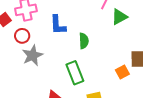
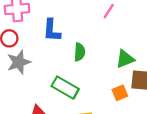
green triangle: (119, 17) -> (125, 59), moved
green rectangle: (75, 73) -> (65, 88), turned -45

